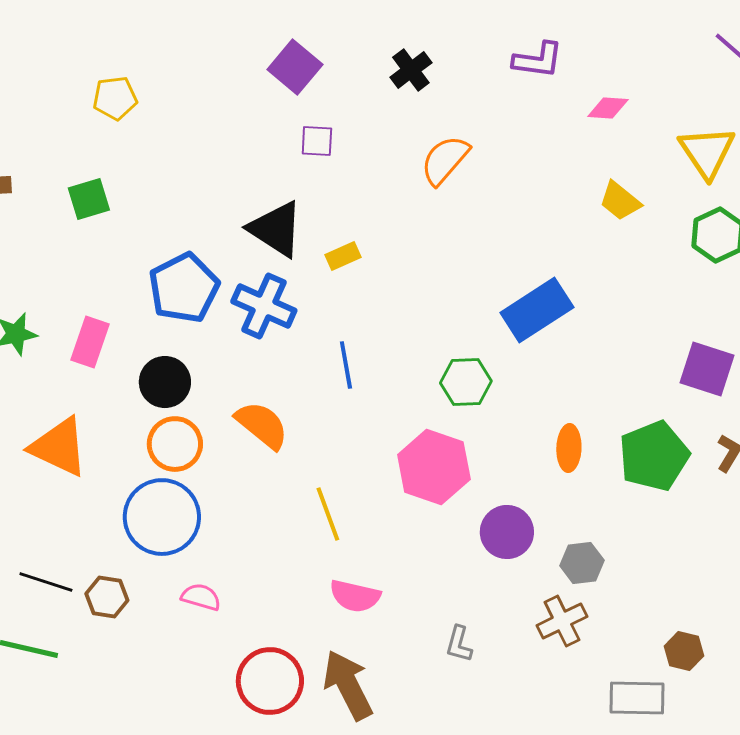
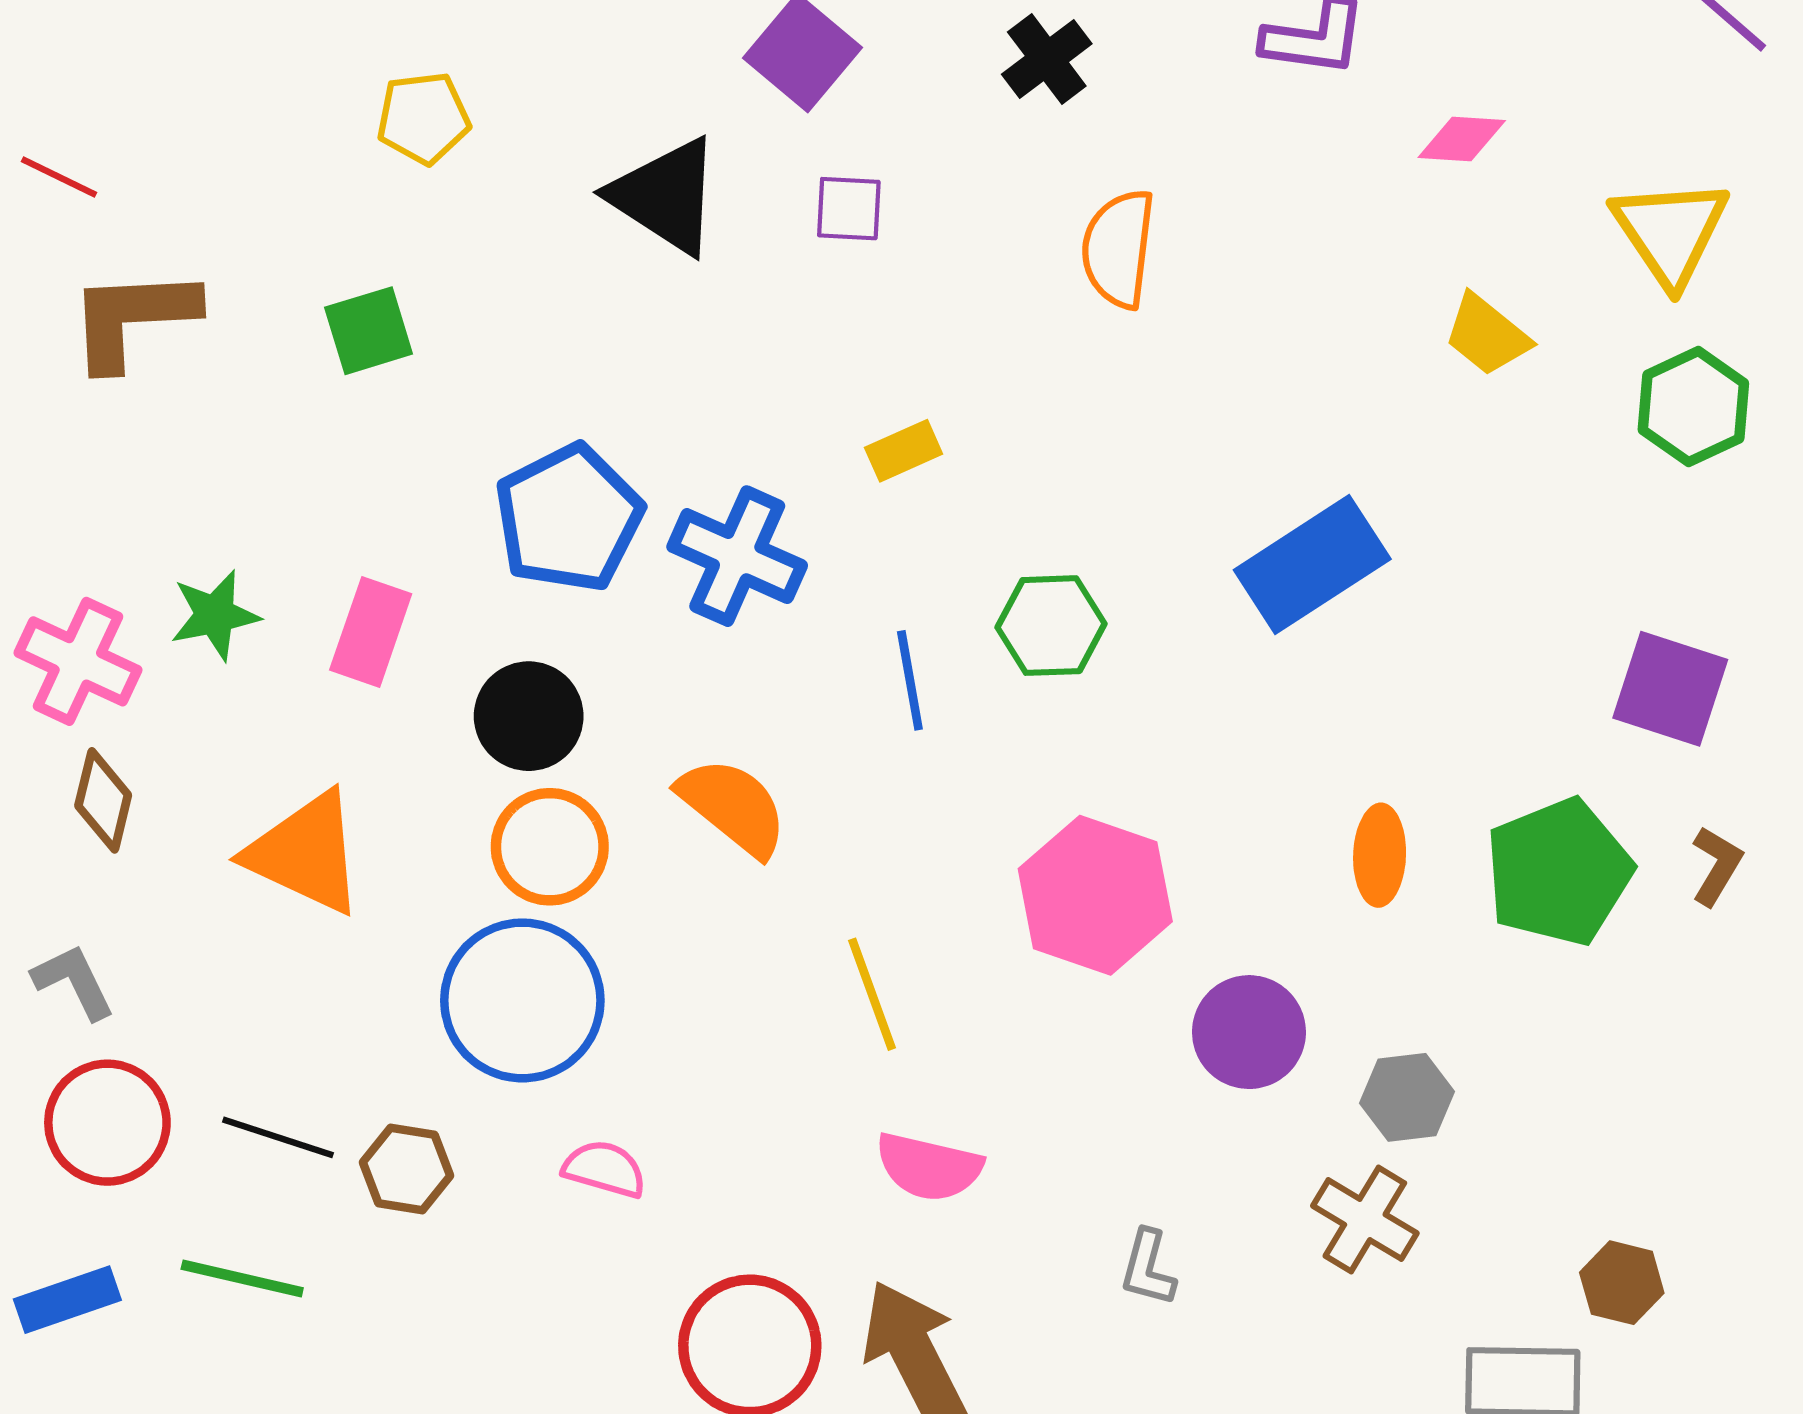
orange semicircle: (445, 160) -> (1118, 249), turned -34
black triangle: (276, 229) -> (666, 196), moved
green hexagon: (466, 382) -> (1051, 626), moved
brown cross: (562, 621) -> (1365, 1220), turned -33

